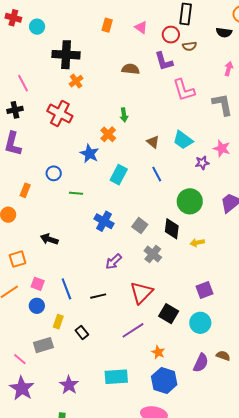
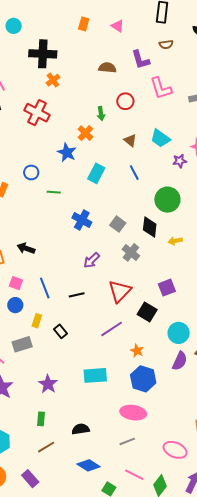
red circle: (171, 35) -> (125, 101), moved
black arrow: (49, 239) -> (26, 248), moved
purple square: (205, 290) -> (167, 288), moved
cyan circle: (200, 323) -> (179, 333), moved

